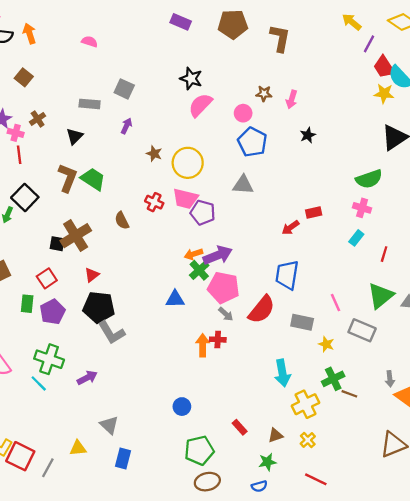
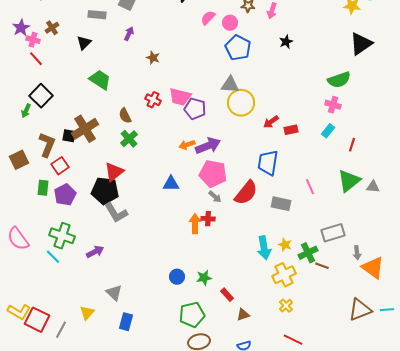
pink semicircle: (200, 105) -> (208, 18), moved, size x0.7
red line: (19, 155) -> (36, 59), turned -35
yellow circle: (188, 163) -> (241, 103), moved
brown L-shape: (68, 178) -> (47, 145), moved
red rectangle: (314, 213) -> (291, 130), moved
green cross: (199, 270) -> (129, 139), moved
red triangle: (92, 275) -> (114, 172), moved, size x1.5
gray rectangle: (362, 330) -> (333, 233), moved, turned -40
yellow star: (326, 344) -> (285, 245), moved
brown triangle: (275, 435) -> (243, 315), moved
yellow triangle: (78, 448) -> (87, 313), turned -42
green star: (267, 462) -> (204, 278), moved

